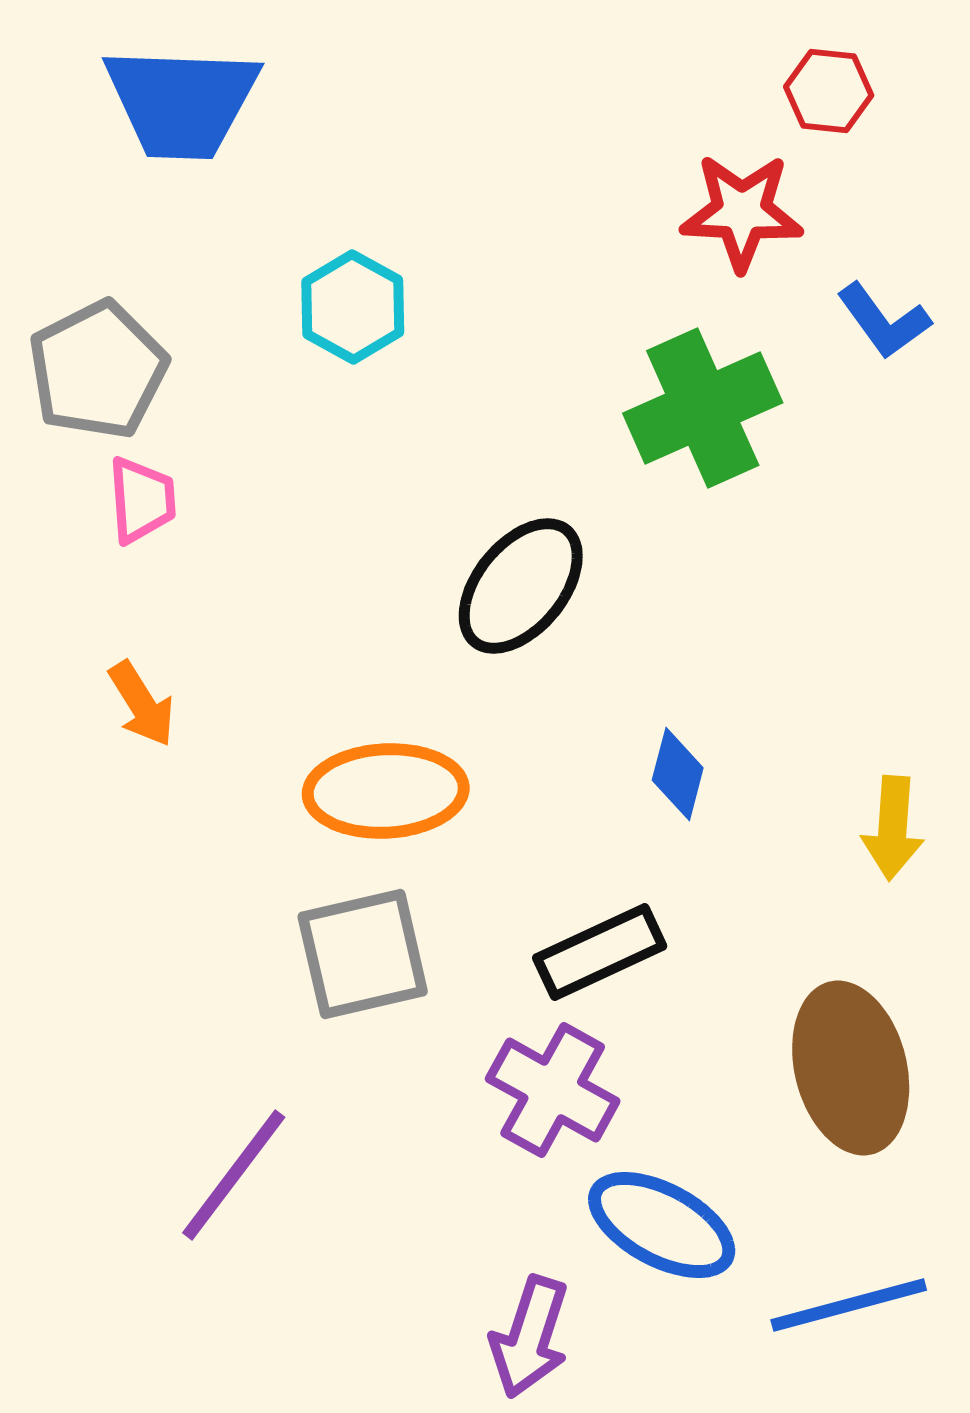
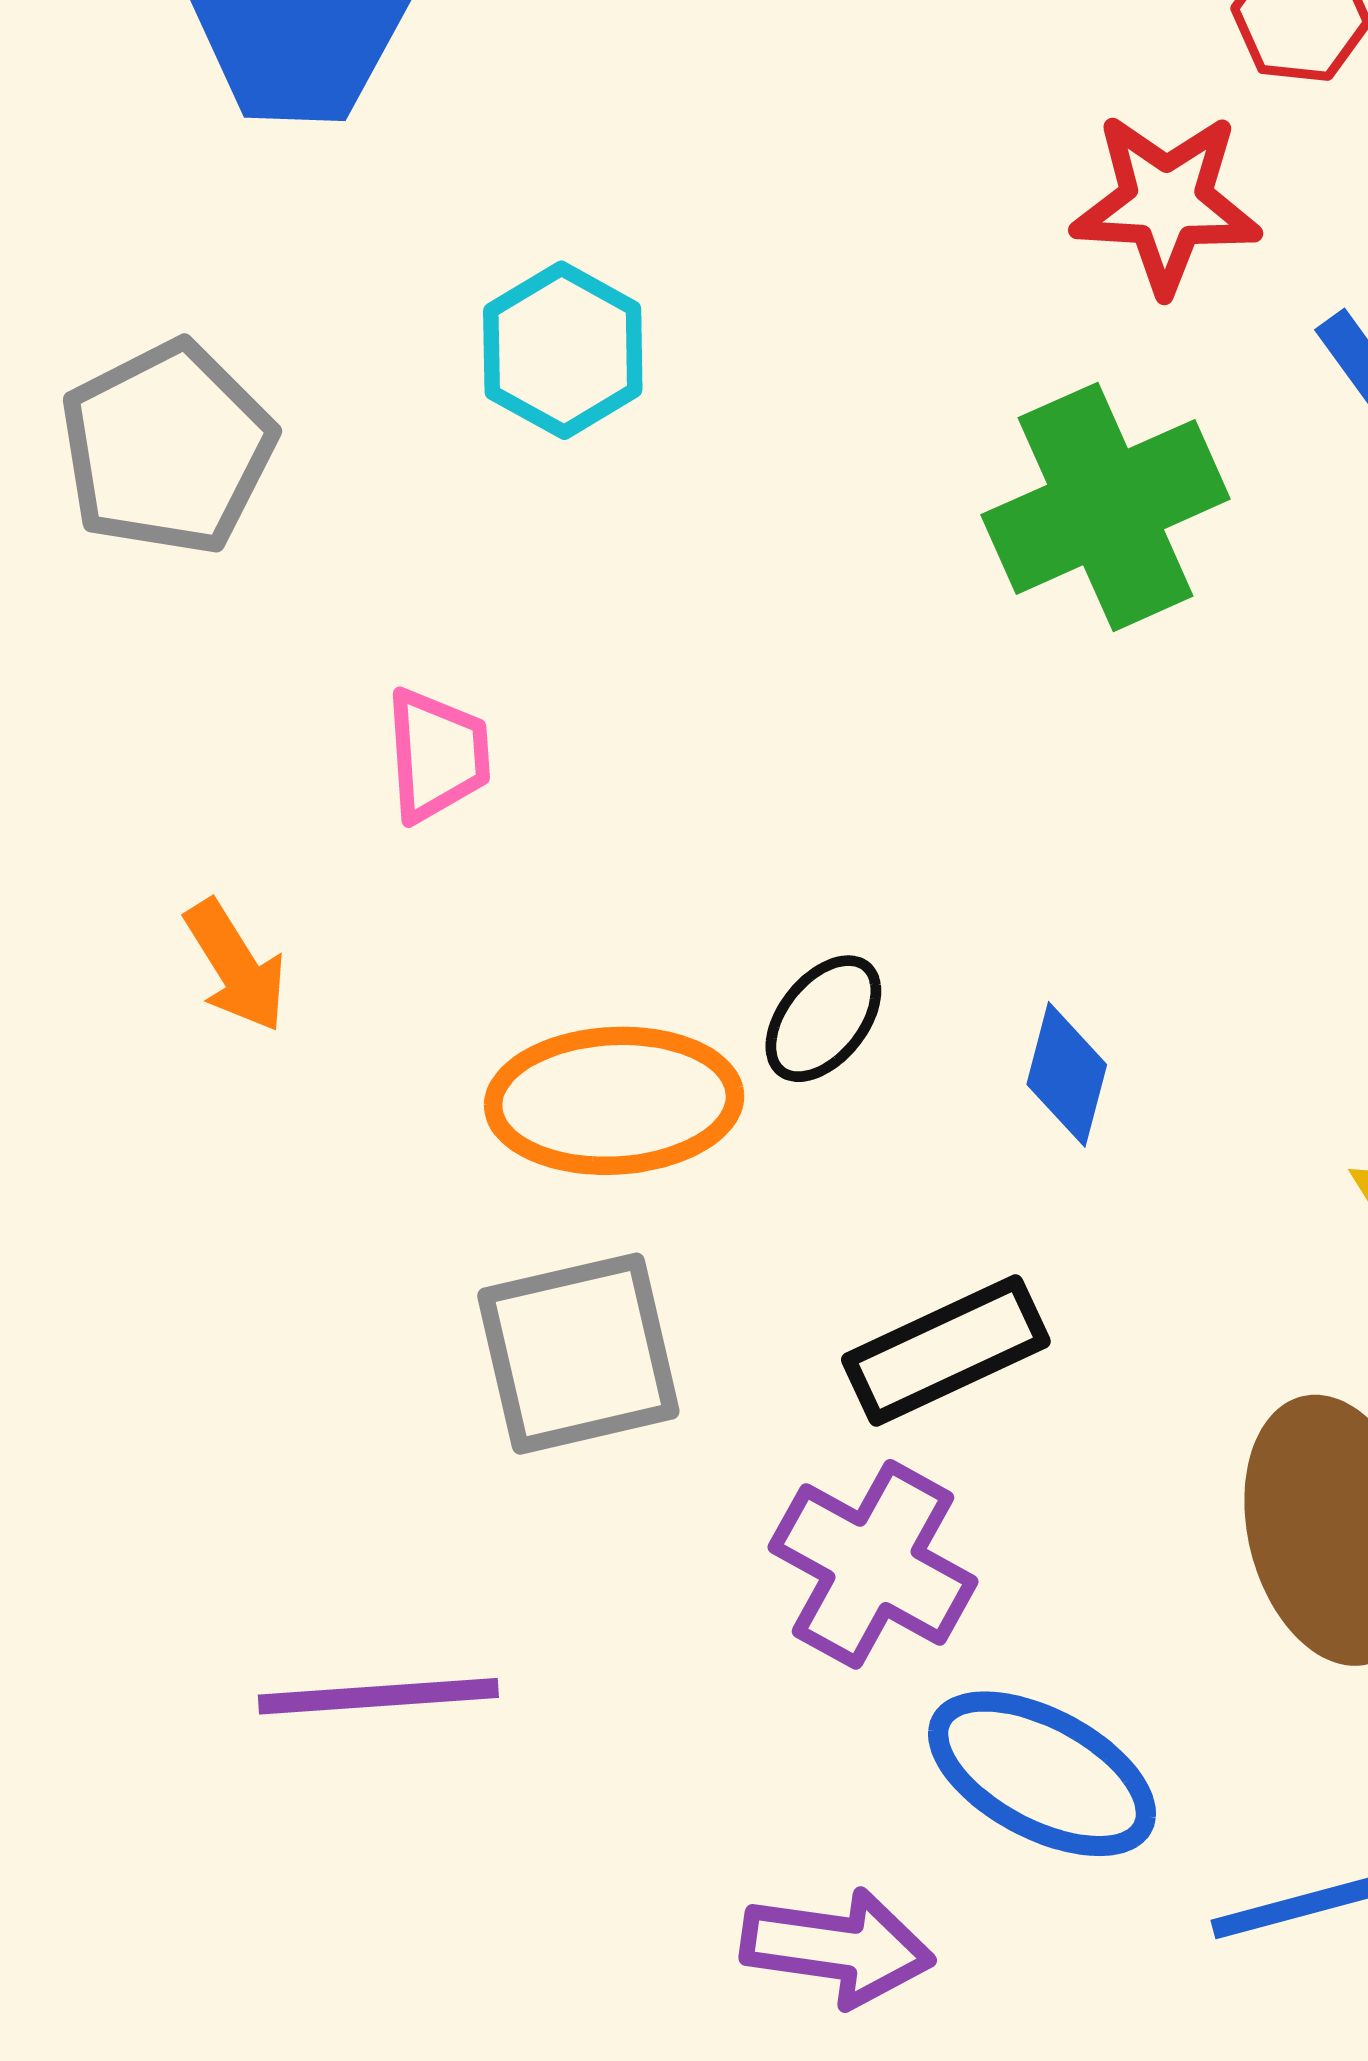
pink trapezoid: (142, 500) -> (437, 755), moved
black ellipse: (521, 586) -> (823, 1019), moved, size x0.6
purple line: (234, 1175) -> (378, 1696), turned 49
purple arrow: (530, 1337) -> (837, 1947), turned -100

